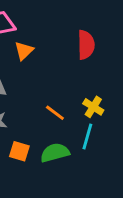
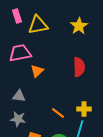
yellow cross: (93, 107) -> (84, 109), turned -32

